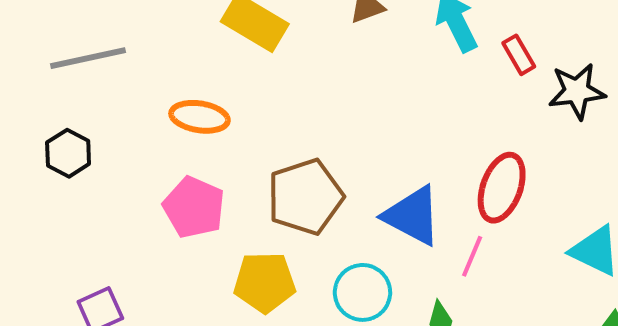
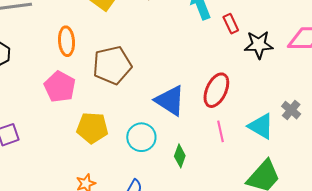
orange ellipse: (200, 117) -> (66, 41), turned 72
brown pentagon: (305, 197) -> (112, 65), moved
pink line: (472, 256) -> (220, 131), moved, turned -40

